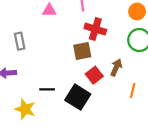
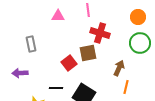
red square: (94, 75) -> (69, 63), moved
orange line: (133, 90) -> (126, 87), moved

